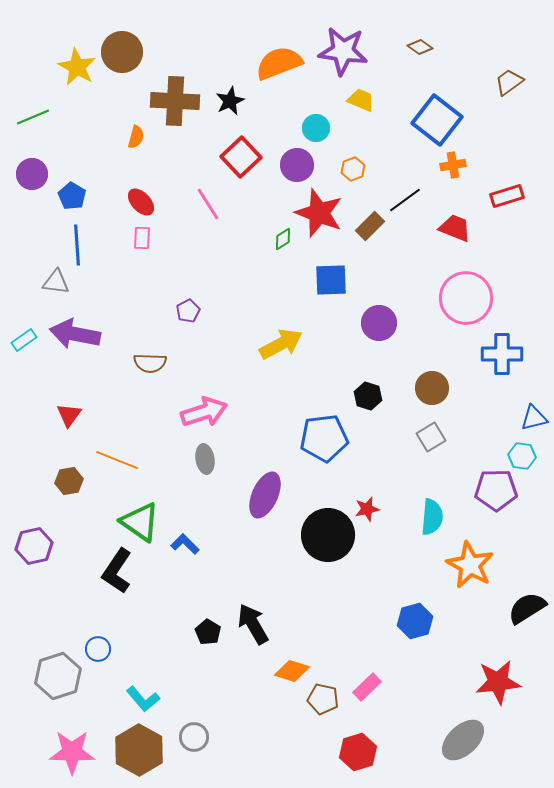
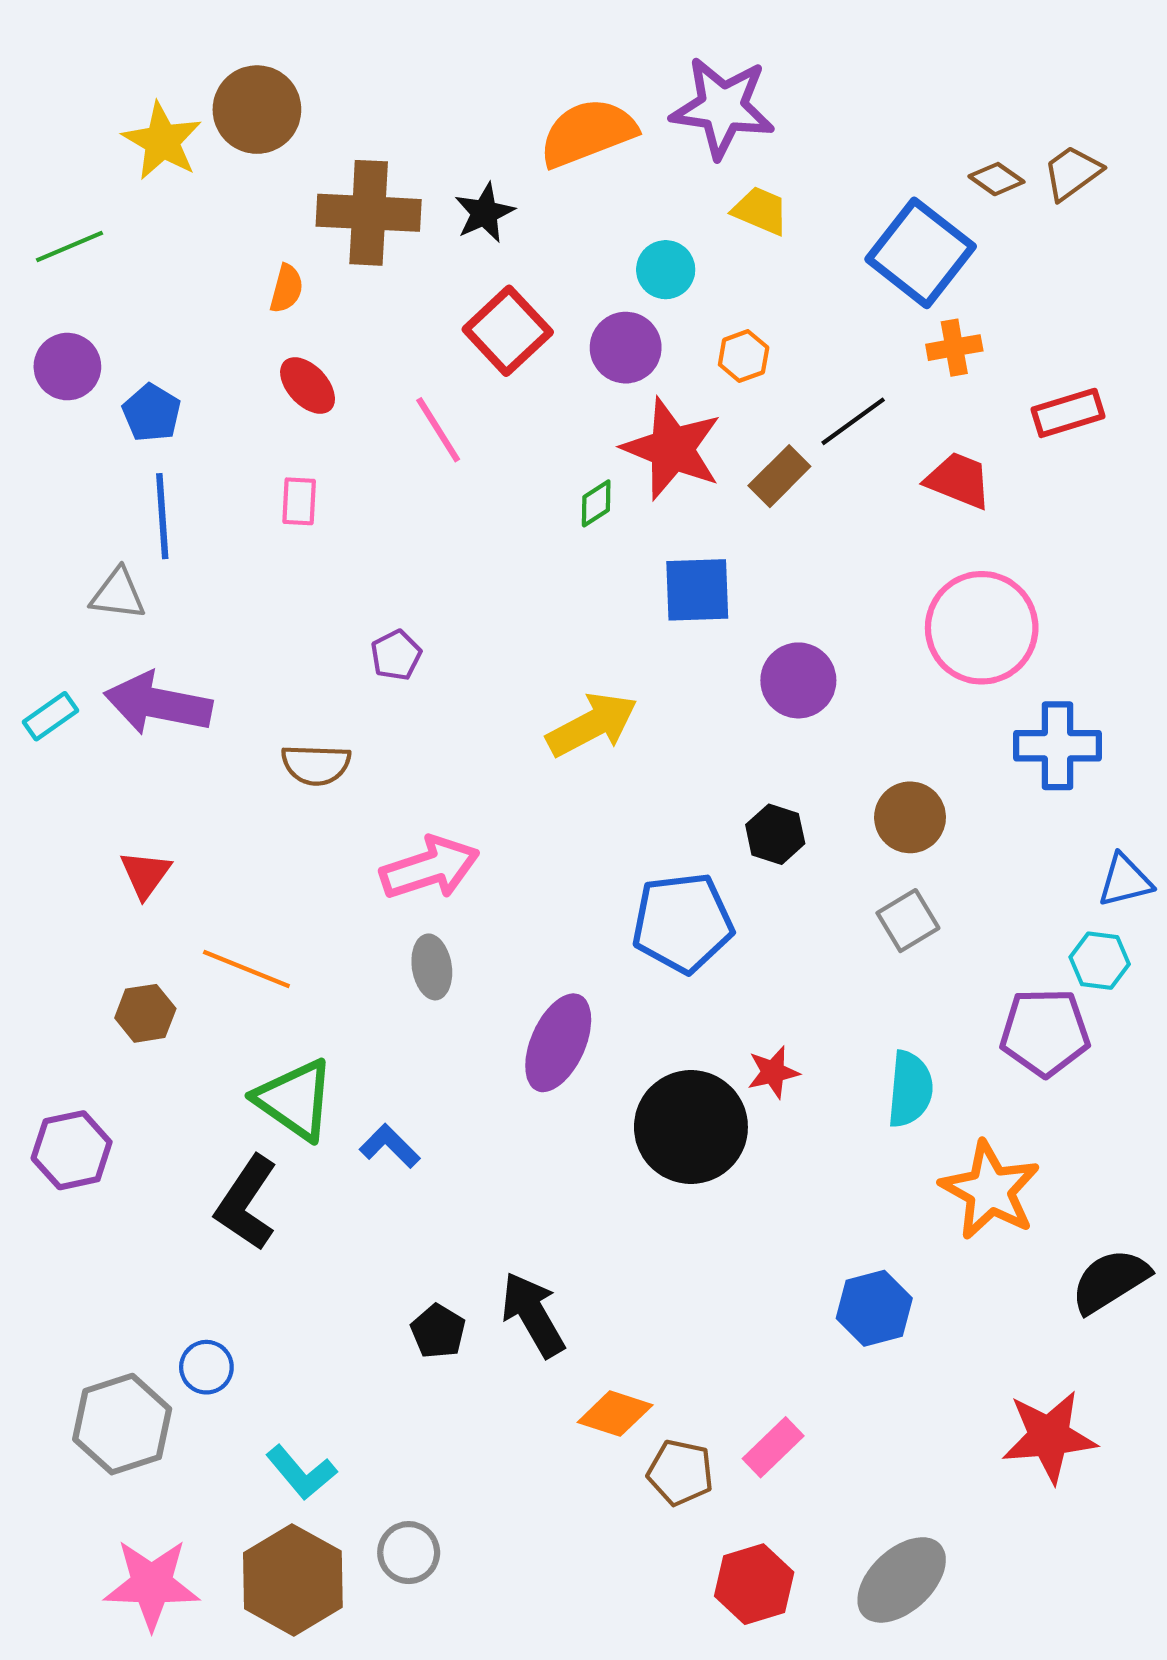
brown diamond: (420, 47) -> (996, 179), moved
red ellipse: (141, 202) -> (308, 386), moved
gray ellipse: (463, 740) -> (902, 1580), moved

